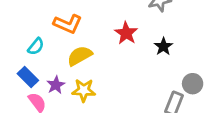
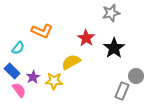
black star: (163, 46) -> (114, 48), size x1.5
yellow semicircle: (80, 56) -> (71, 62), moved

